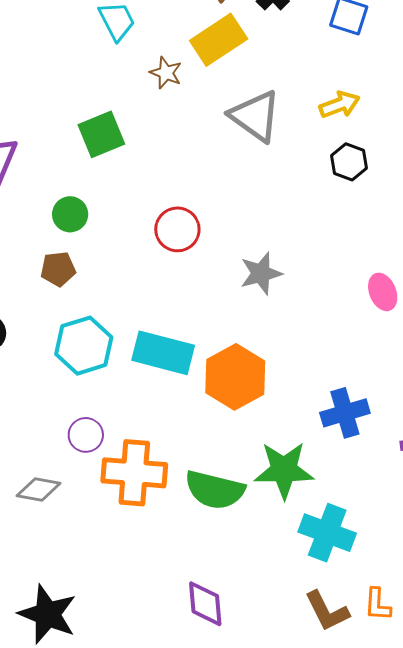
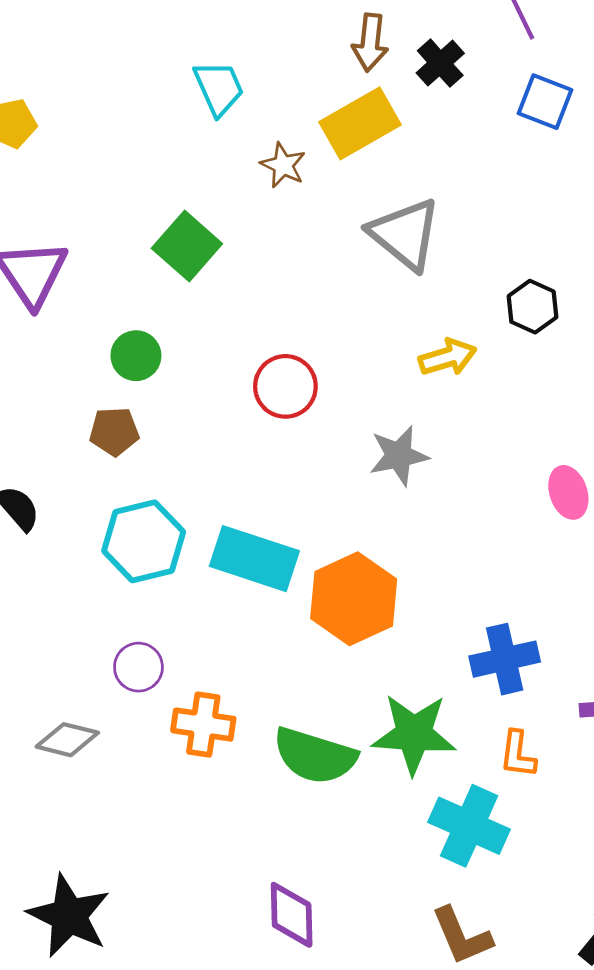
yellow arrow: (340, 105) -> (448, 357), moved
green square: (101, 134) -> (187, 246), turned -30
orange cross: (134, 473) -> (203, 725), size x0.7
orange L-shape: (378, 604) -> (518, 754), moved

